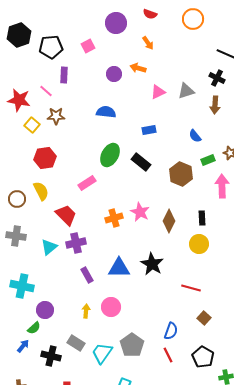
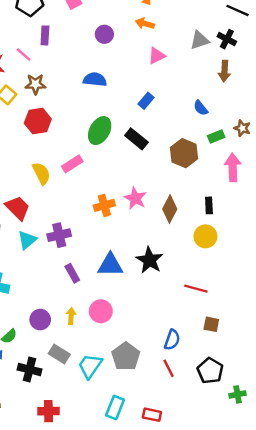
orange arrow: (138, 68) -> (145, 24), moved
gray triangle: (186, 91) -> (199, 40), moved
blue rectangle: (149, 130) -> (146, 101), turned -40
red hexagon: (45, 158) -> (38, 121), moved
yellow semicircle: (41, 191) -> (41, 173), moved
red trapezoid: (66, 215) -> (18, 208), moved
purple circle: (45, 310) -> (40, 320), moved
brown square: (204, 318) -> (211, 324), turned -32

